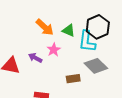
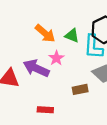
purple arrow: (35, 58) -> (36, 68), size x1.6

